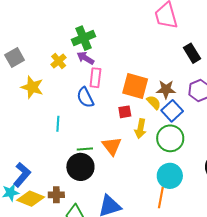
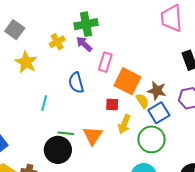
gray square: (15, 57) -> (15, 30), turned -36
pink rectangle: (95, 78) -> (105, 62), moved

